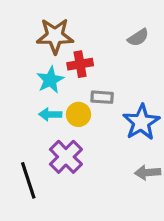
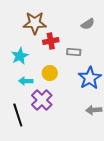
cyan star: (50, 80) -> (20, 56), moved
gray rectangle: (102, 97) -> (74, 52), moved
cyan arrow: (50, 114) -> (26, 81), moved

